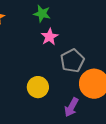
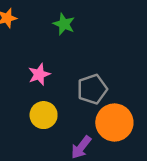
pink star: (50, 37) -> (39, 74), moved

